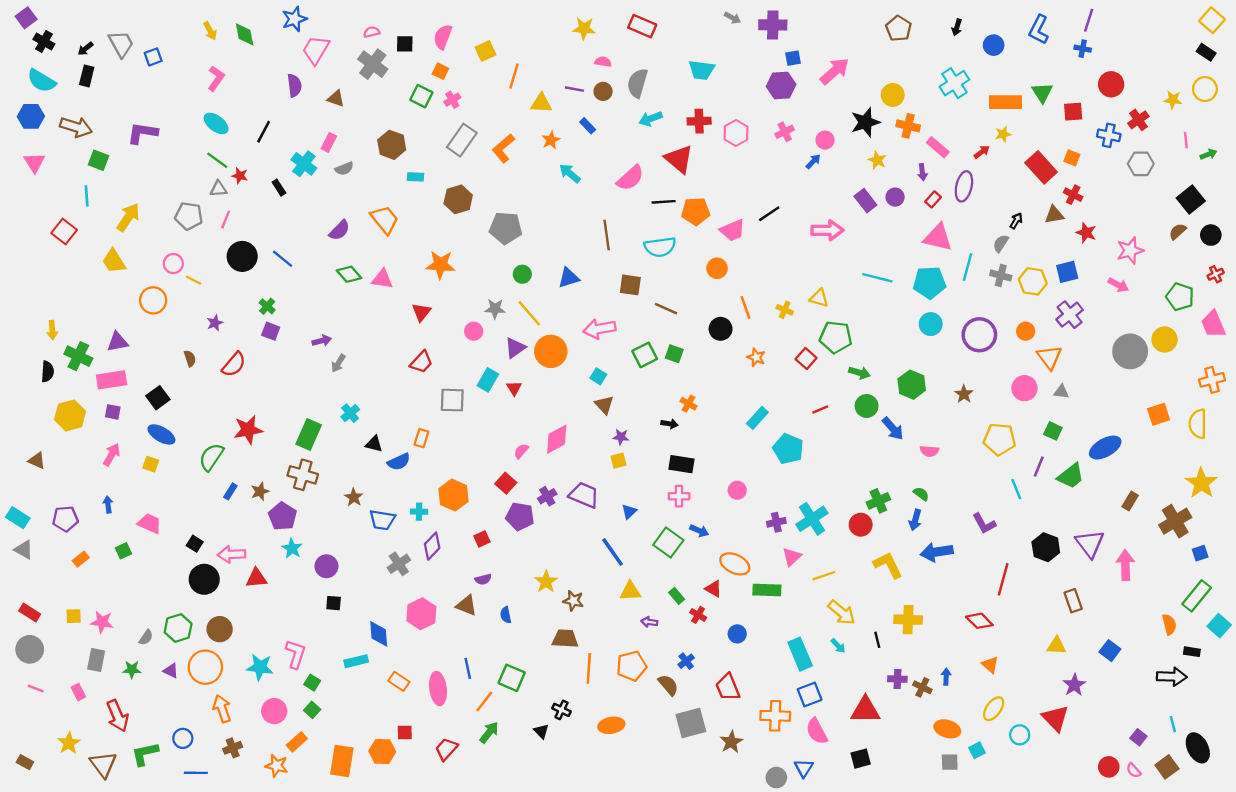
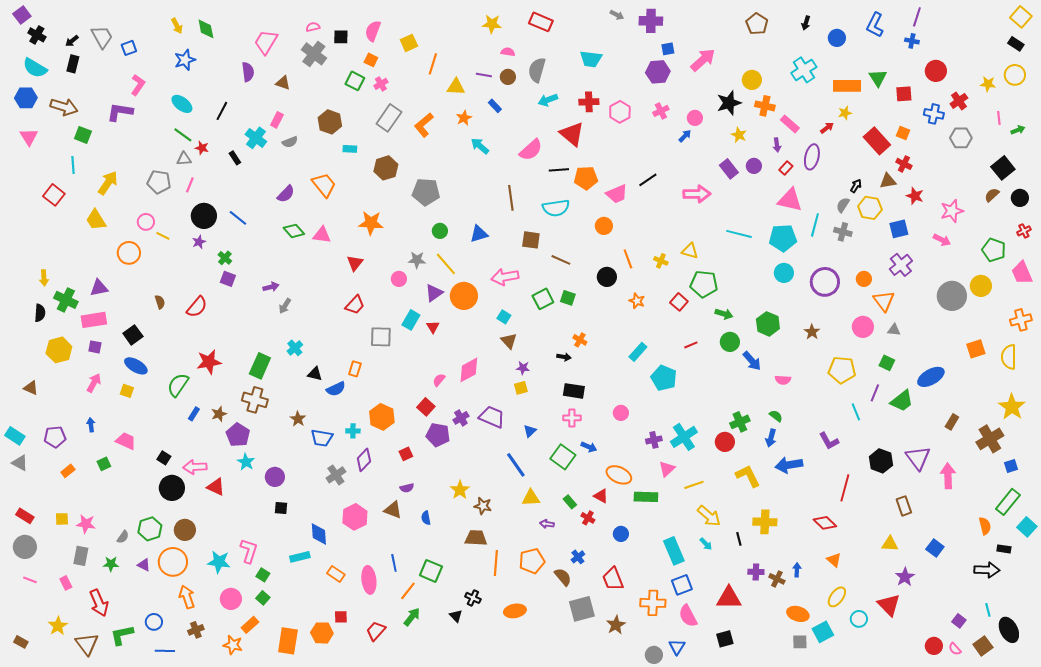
blue star: (294, 19) -> (185, 60), moved
pink L-shape: (216, 78) -> (138, 85), moved
yellow hexagon: (1033, 281) -> (870, 208), moved
purple star: (215, 323) -> (199, 242), moved
red triangle: (256, 578) -> (216, 487), turned 30
cyan square: (977, 750) -> (823, 632), size x1.5

